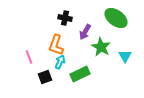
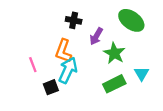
cyan triangle: (125, 56) -> (142, 74), moved
cyan arrow: (60, 62) -> (68, 70), size x1.6
green rectangle: (80, 74) -> (114, 84), moved

